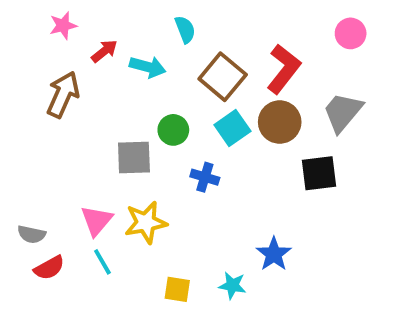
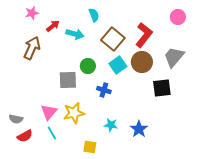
cyan star: (232, 285) -> (111, 125), moved

